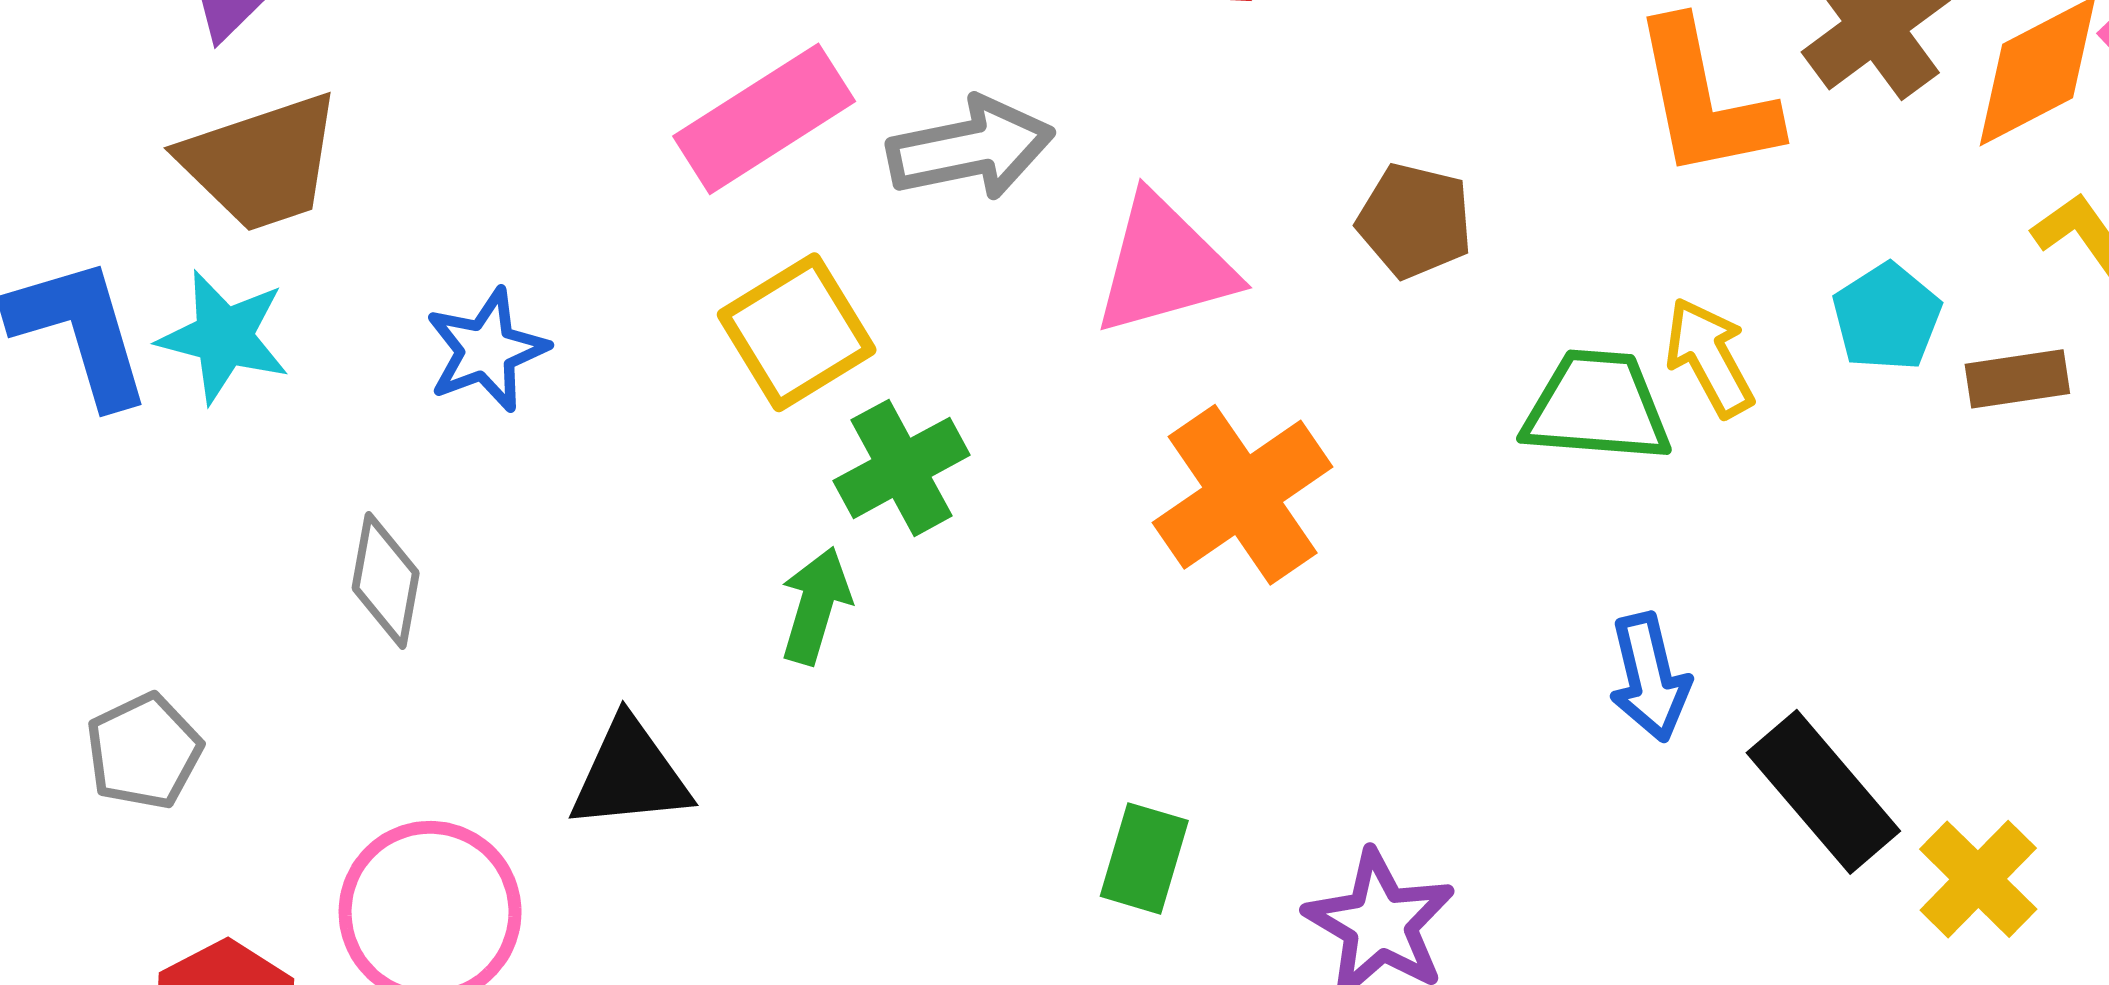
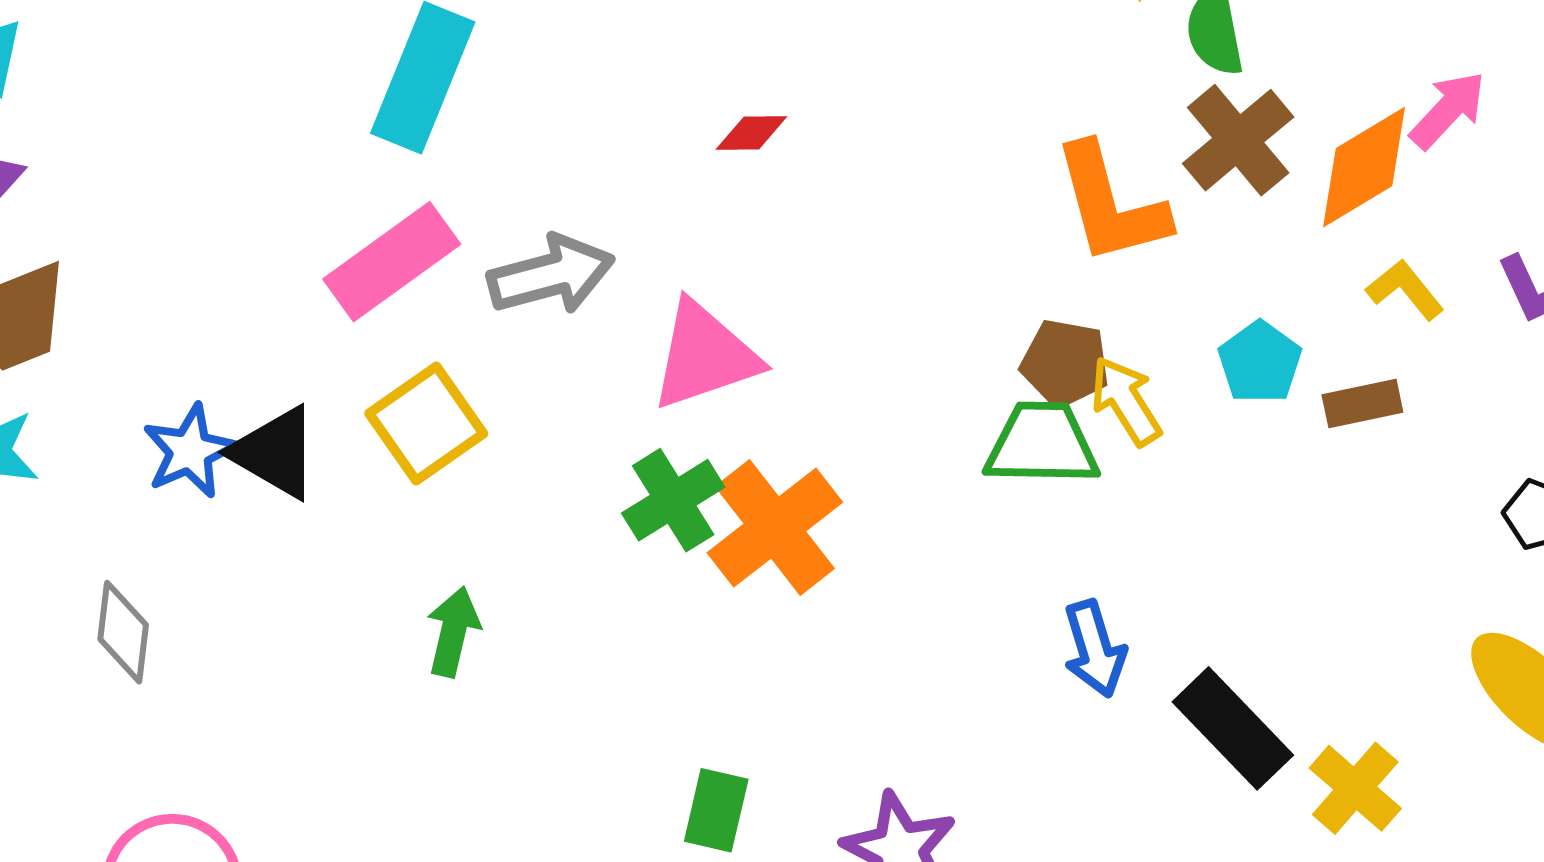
brown pentagon: (1415, 221) -> (1065, 363), moved
green cross: (902, 468) -> (673, 500), moved
black triangle: (630, 775) -> (275, 453), moved, turned 39

